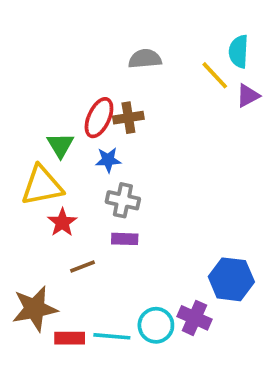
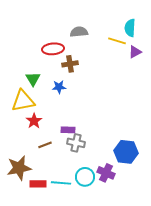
yellow line: (215, 75) -> (117, 41), turned -30
red ellipse: (99, 118) -> (53, 49), moved, turned 60
gray cross: (123, 200) -> (76, 143), moved

